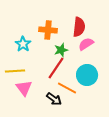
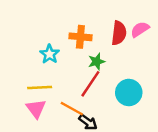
pink semicircle: (86, 44) -> (140, 29), moved
pink triangle: (24, 88) -> (36, 109), moved
orange line: (67, 88) -> (72, 109), moved

